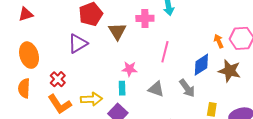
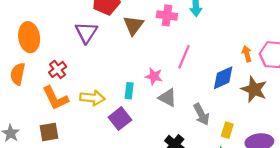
purple triangle: (78, 44) -> (86, 32), turned -35
pink star: (129, 69) -> (154, 76), moved
gray arrow: (187, 88) -> (201, 114), moved

